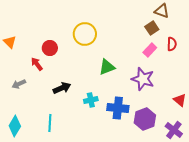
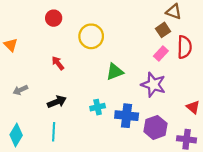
red semicircle: (172, 44) -> (184, 47), size x1.5
red circle: (50, 48) -> (54, 18), moved
red arrow: (37, 64) -> (58, 63), moved
black arrow: (62, 88) -> (57, 102), moved
purple cross: (174, 130) -> (187, 139), turned -30

